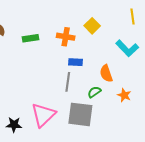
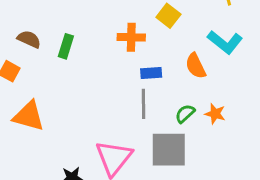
green rectangle: (31, 38) -> (66, 46), moved, turned -56
orange semicircle: (106, 73) -> (196, 66), moved
orange star: (124, 95) -> (215, 114), moved

